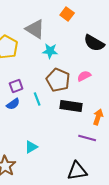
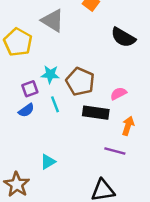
cyan star: (50, 51) -> (50, 74), moved
pink semicircle: (84, 76) -> (118, 94), moved

